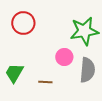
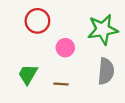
pink circle: (64, 57) -> (65, 48), moved

